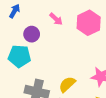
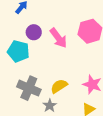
pink arrow: (56, 19) -> (58, 38), moved, size x1.5

